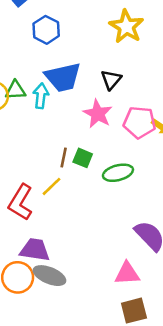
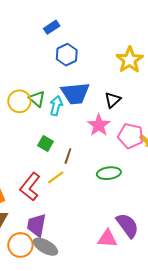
green triangle: (15, 90) -> (37, 99), turned 36
green square: (83, 158) -> (46, 144), moved
purple trapezoid: (35, 250) -> (37, 225), turned -95
pink triangle: (127, 273) -> (107, 239), moved

